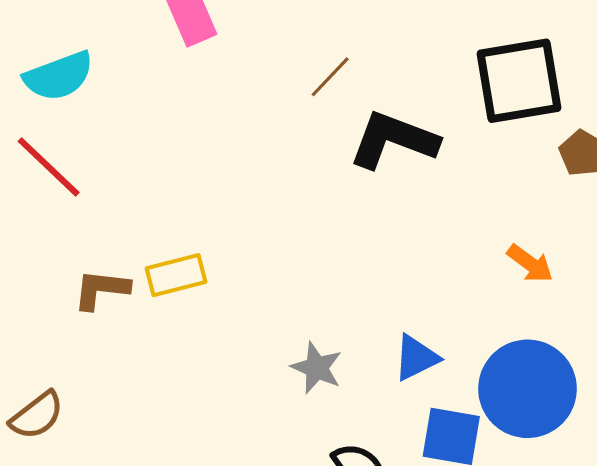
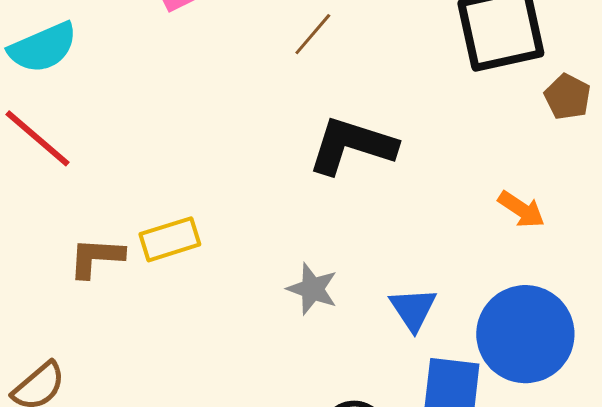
black L-shape: (394, 140) -> (352, 146), moved
blue triangle: (416, 358) -> (413, 309), turned -34
gray star: (317, 368) -> (312, 289), moved

